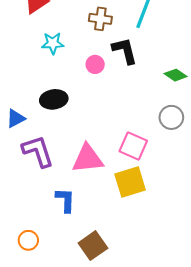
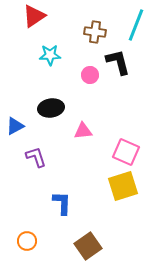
purple L-shape: (38, 151) -> (36, 157), size x0.7
pink triangle: (88, 159) -> (83, 131), moved, size x0.6

